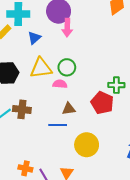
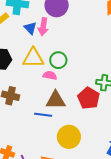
pink arrow: (67, 28) -> (43, 27), moved
blue triangle: (34, 38) -> (30, 28), turned -40
brown triangle: (69, 109) -> (56, 100), size x1.5

